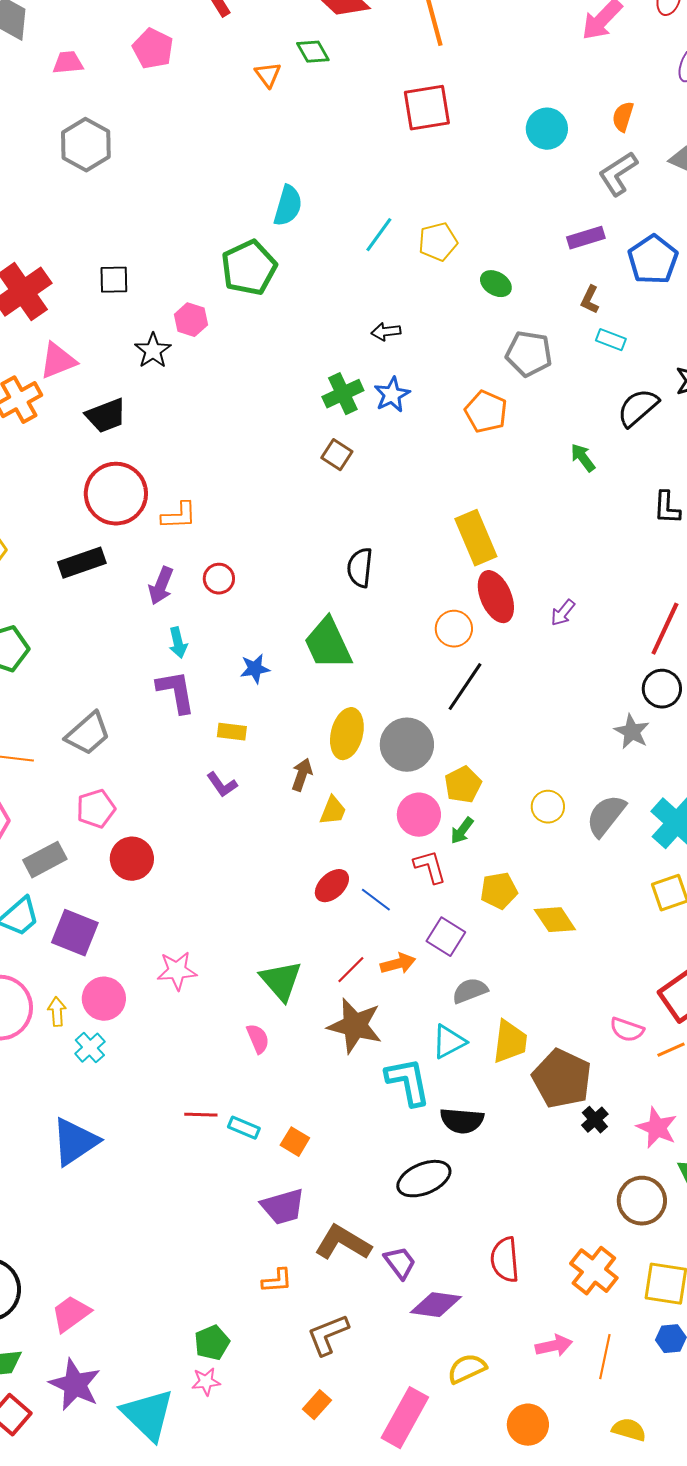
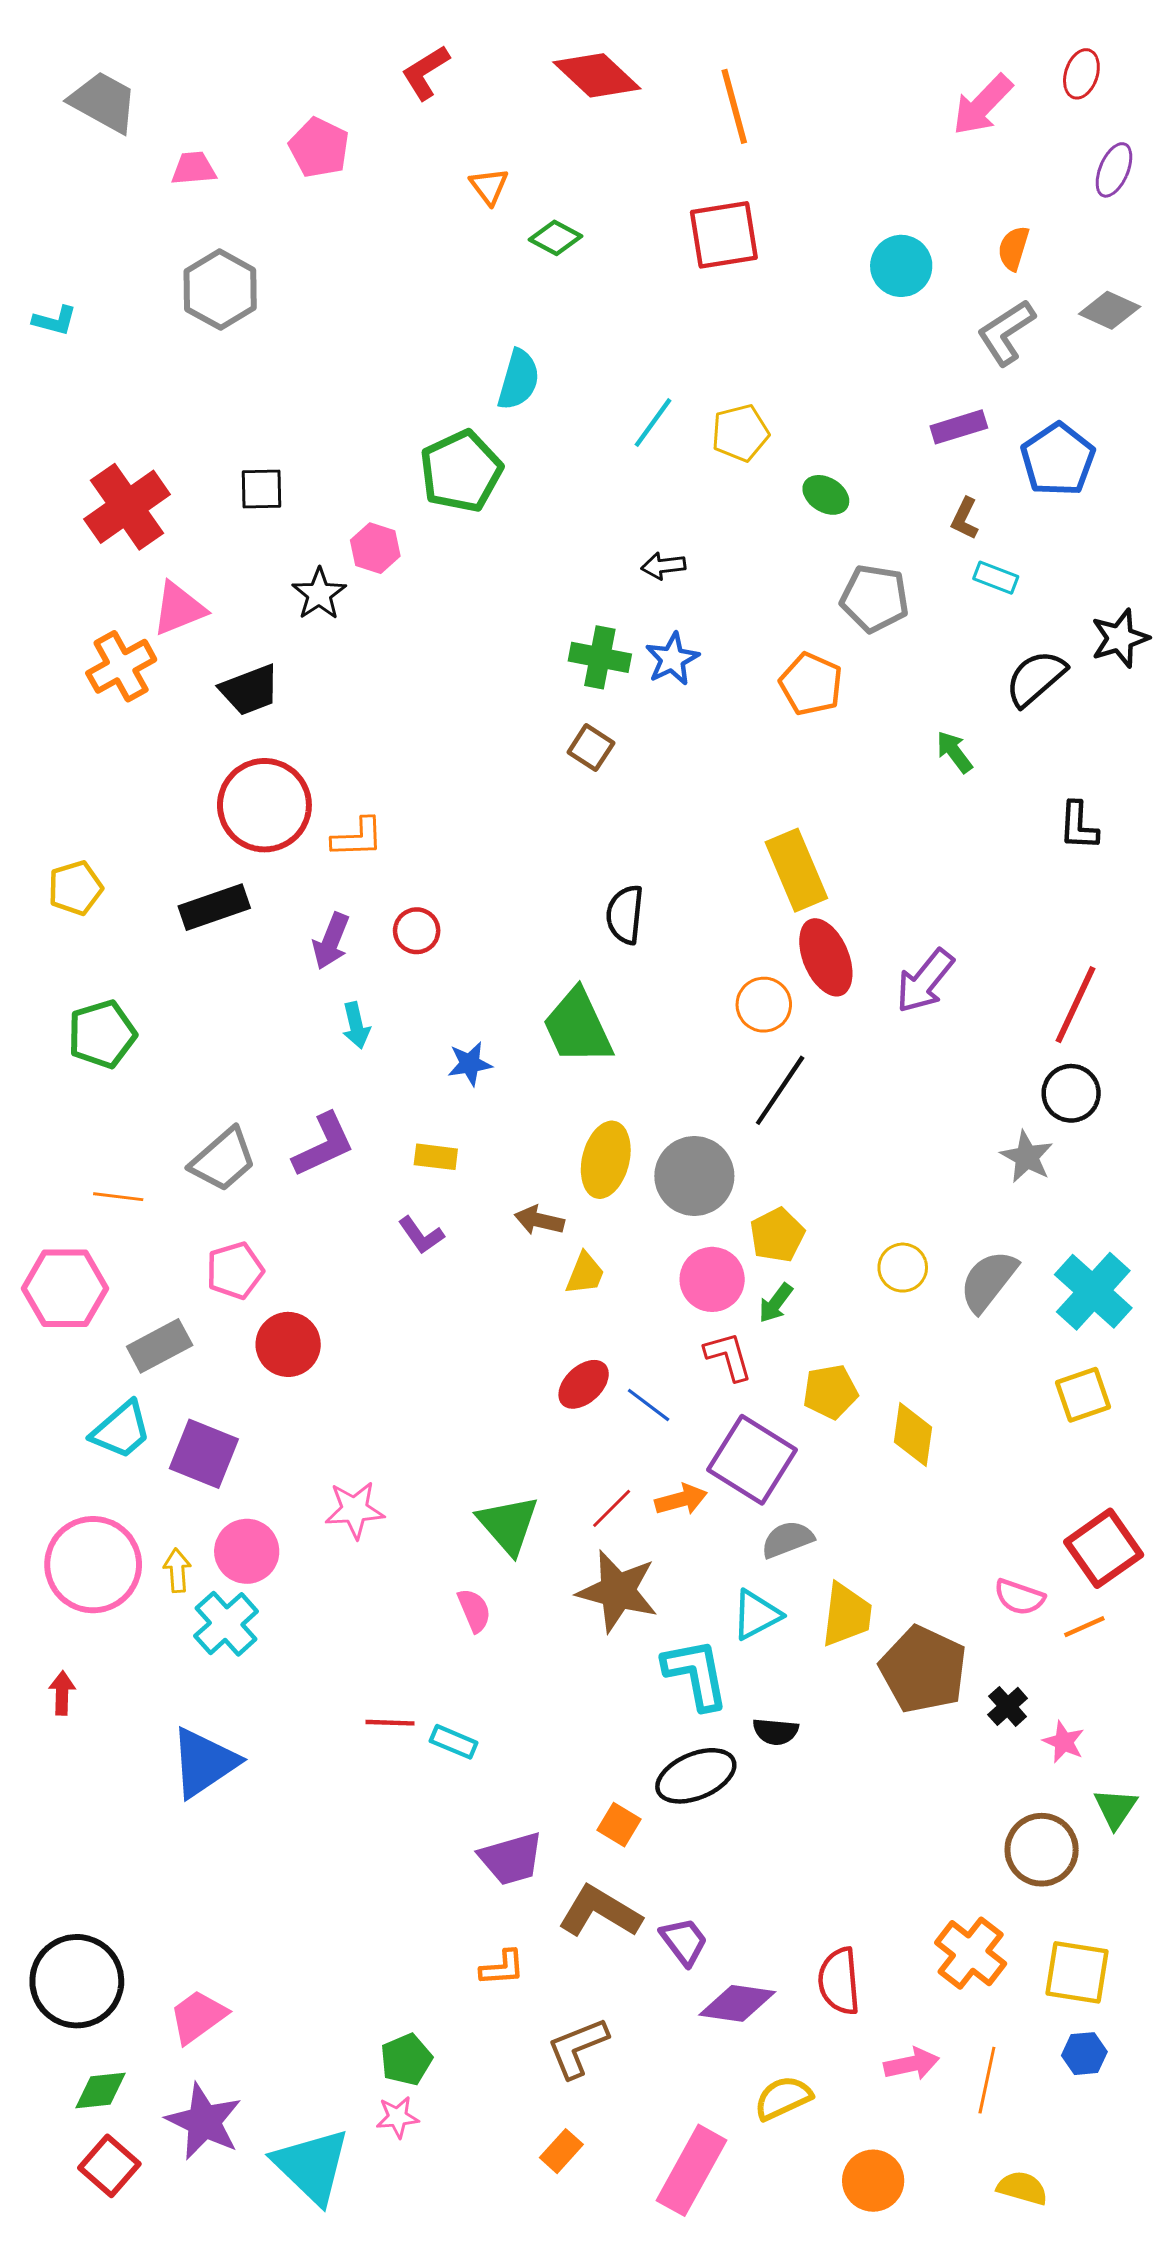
green diamond: (313, 52) -> (555, 238), moved, turned -32
green cross: (343, 394) -> (600, 657), turned 36
purple arrow: (563, 613) -> (925, 981), size x1.6
purple L-shape: (176, 692) -> (324, 1145), moved, turned 75
brown arrow: (302, 775) -> (539, 1220), turned -96
yellow diamond: (555, 920) -> (913, 1435), turned 42
purple square: (446, 937) -> (752, 1460), size x1.5
cyan cross: (90, 1048) -> (226, 1624), size x1.4
black cross: (595, 1120) -> (1008, 1706), moved
black semicircle: (462, 1121) -> (776, 1732), size x0.7
pink star: (657, 1128) -> (1064, 1742), size x0.7
orange square: (295, 1142) -> (619, 1825), moved
black ellipse: (424, 1179) -> (696, 1776), moved
red semicircle: (505, 1260) -> (839, 1981), moved

